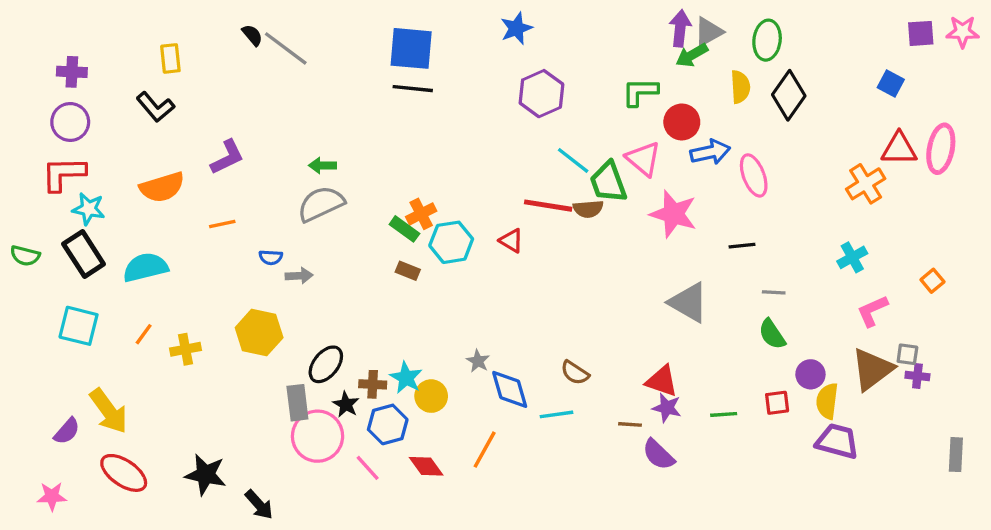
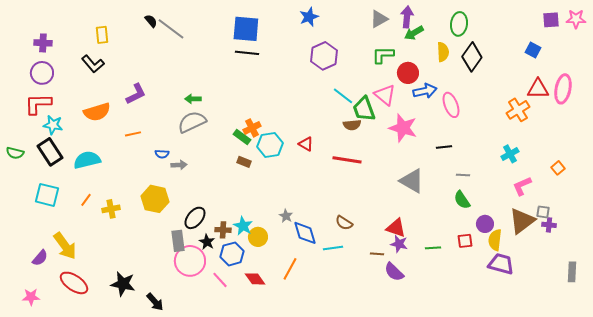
gray triangle: (709, 32) -> (379, 19), moved
red line: (548, 206) -> (347, 160), moved

